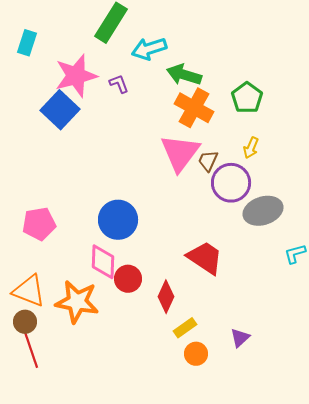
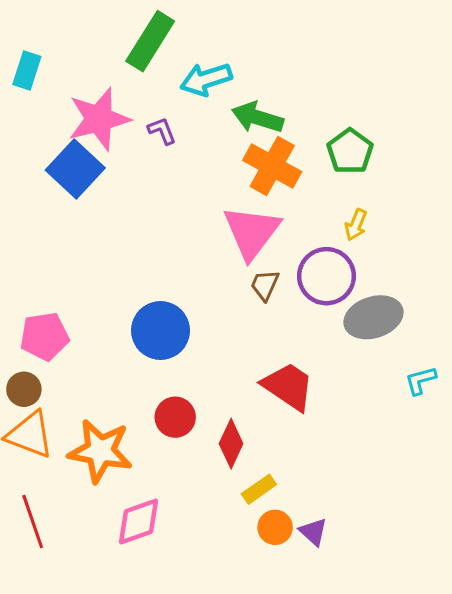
brown trapezoid: (208, 161) -> (265, 285), moved
pink diamond: (103, 262) -> (138, 521), moved, turned 69
brown circle: (25, 322) -> (24, 389), moved
purple triangle: (240, 338) -> (313, 532), moved, turned -35

